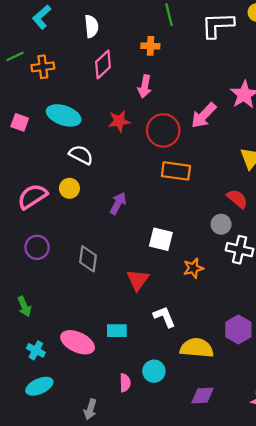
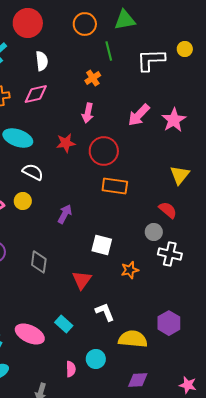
orange cross: (150, 46) -> (93, 78), turned -35
pink diamond: (103, 64) -> (36, 94), moved, turned 30
pink arrow: (204, 115) -> (139, 115), moved
cyan rectangle: (117, 331) -> (64, 324), turned 42

